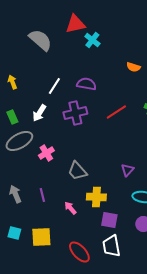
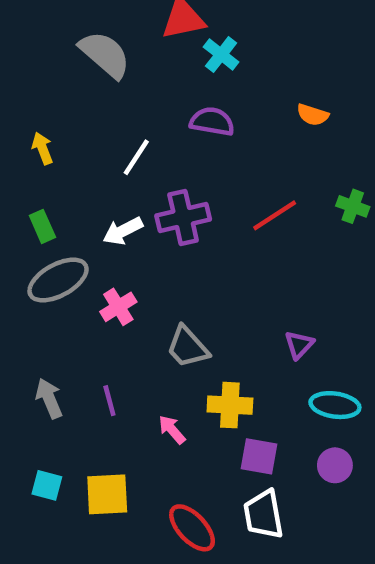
purple semicircle: (86, 84) -> (212, 121), moved
white arrow: (39, 113) -> (123, 231), moved, turned 30

